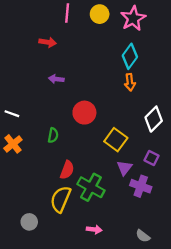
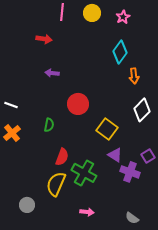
pink star: (133, 18) -> (123, 17), size x0.6
orange arrow: (130, 82) -> (134, 76), moved
purple square: (152, 158) -> (148, 156), moved, turned 32
purple triangle: (124, 168) -> (115, 155), turned -35

